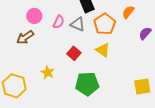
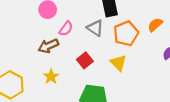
pink semicircle: (59, 22) -> (66, 29), moved
brown arrow: (25, 37) -> (48, 46), moved

